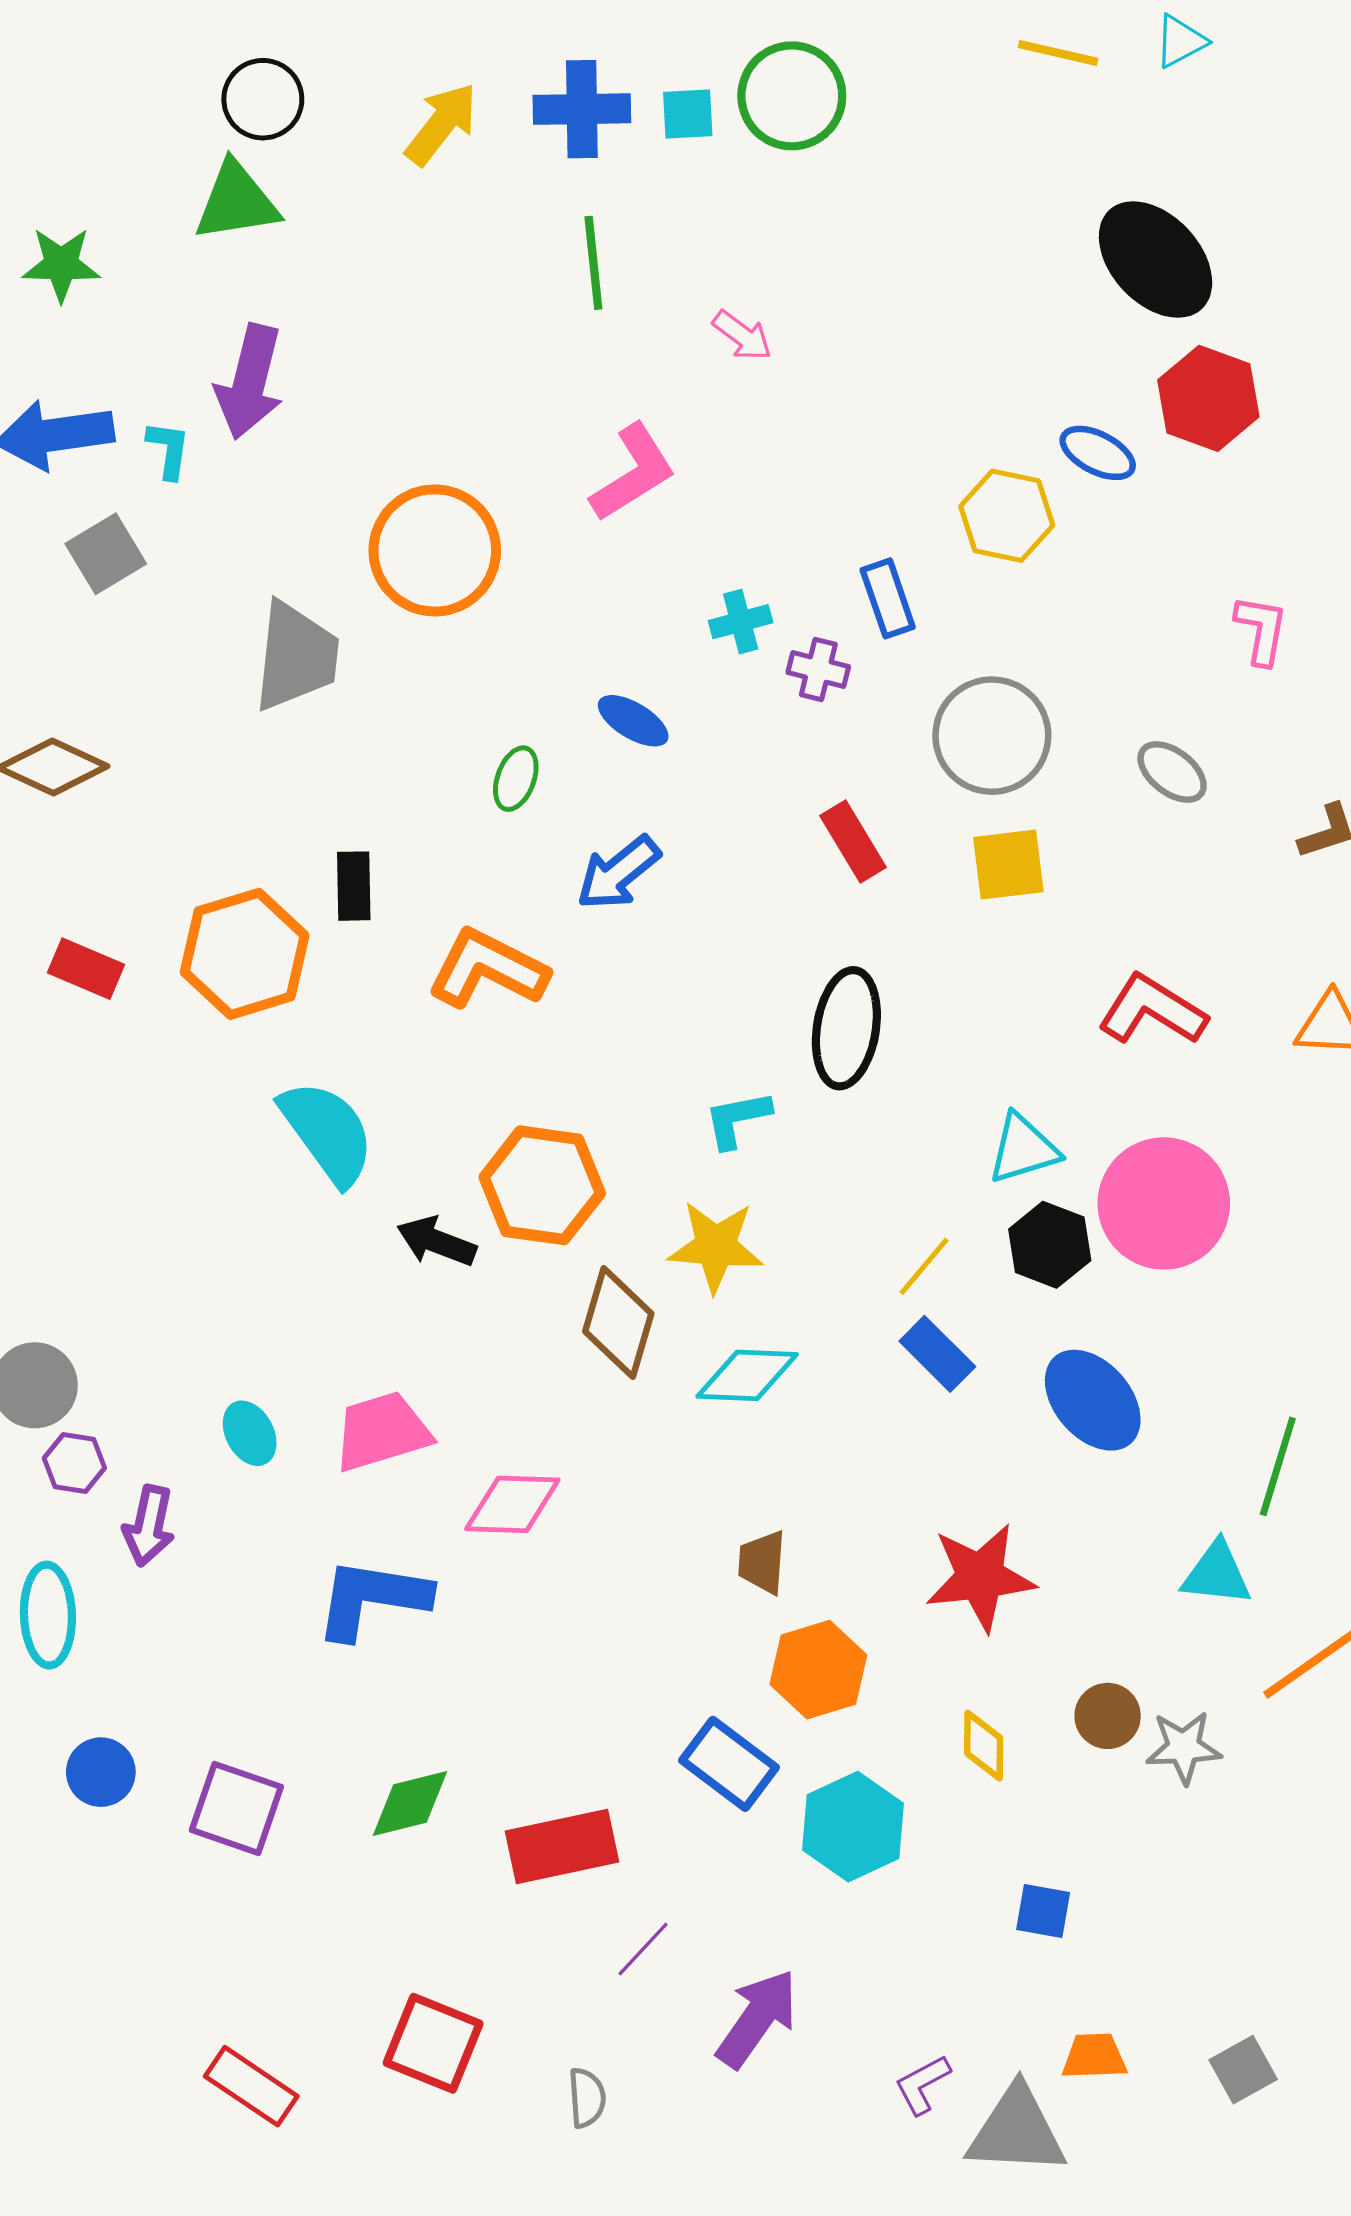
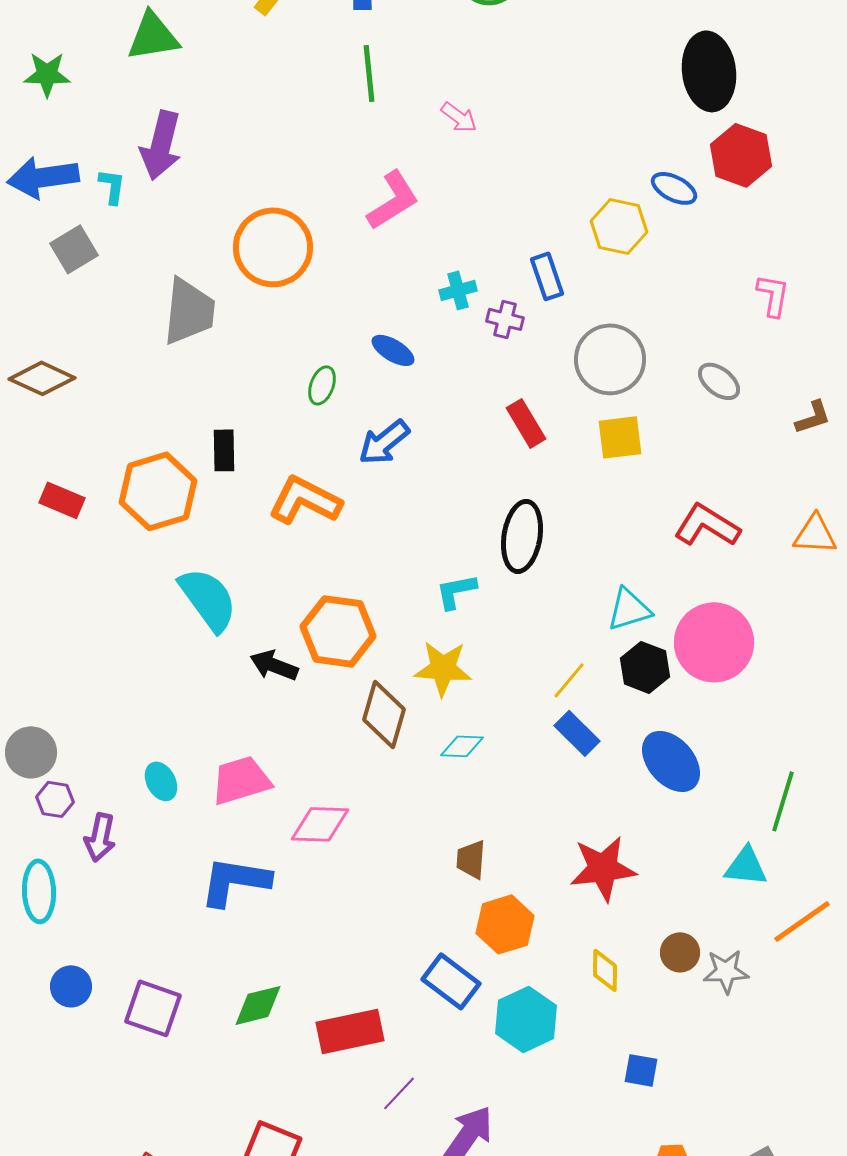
black ellipse: (1156, 260) -> (709, 71), turned 36
cyan diamond: (747, 1375) -> (462, 746), size x0.7

